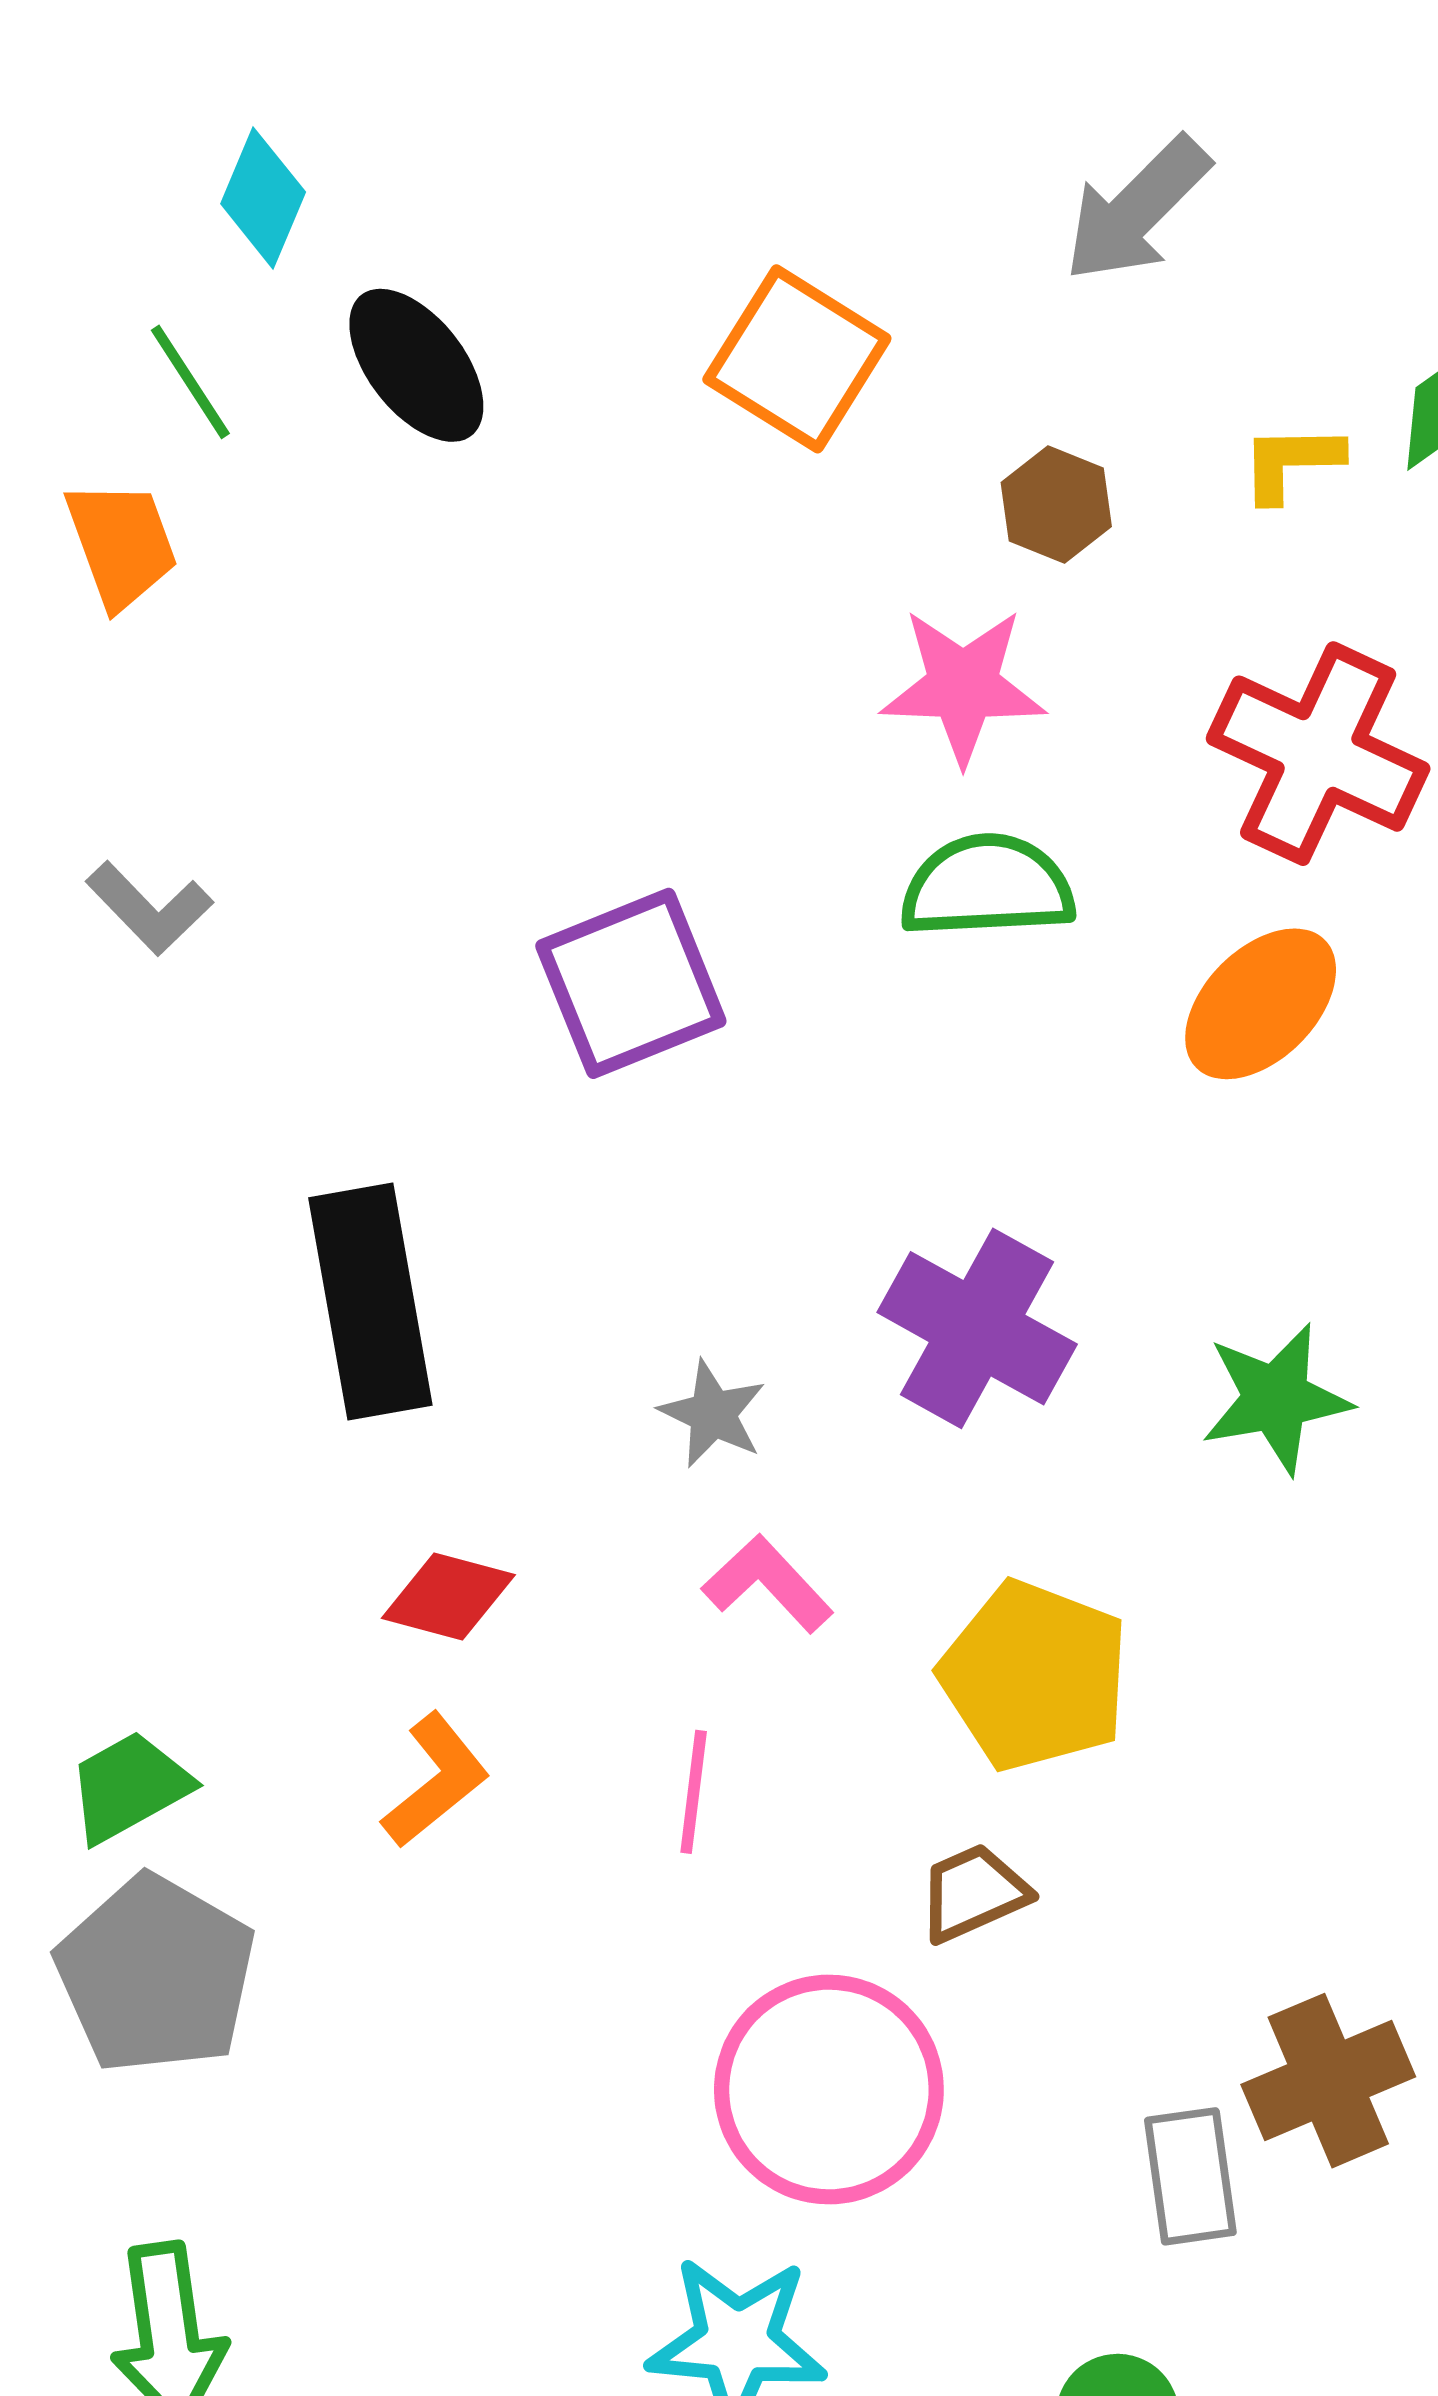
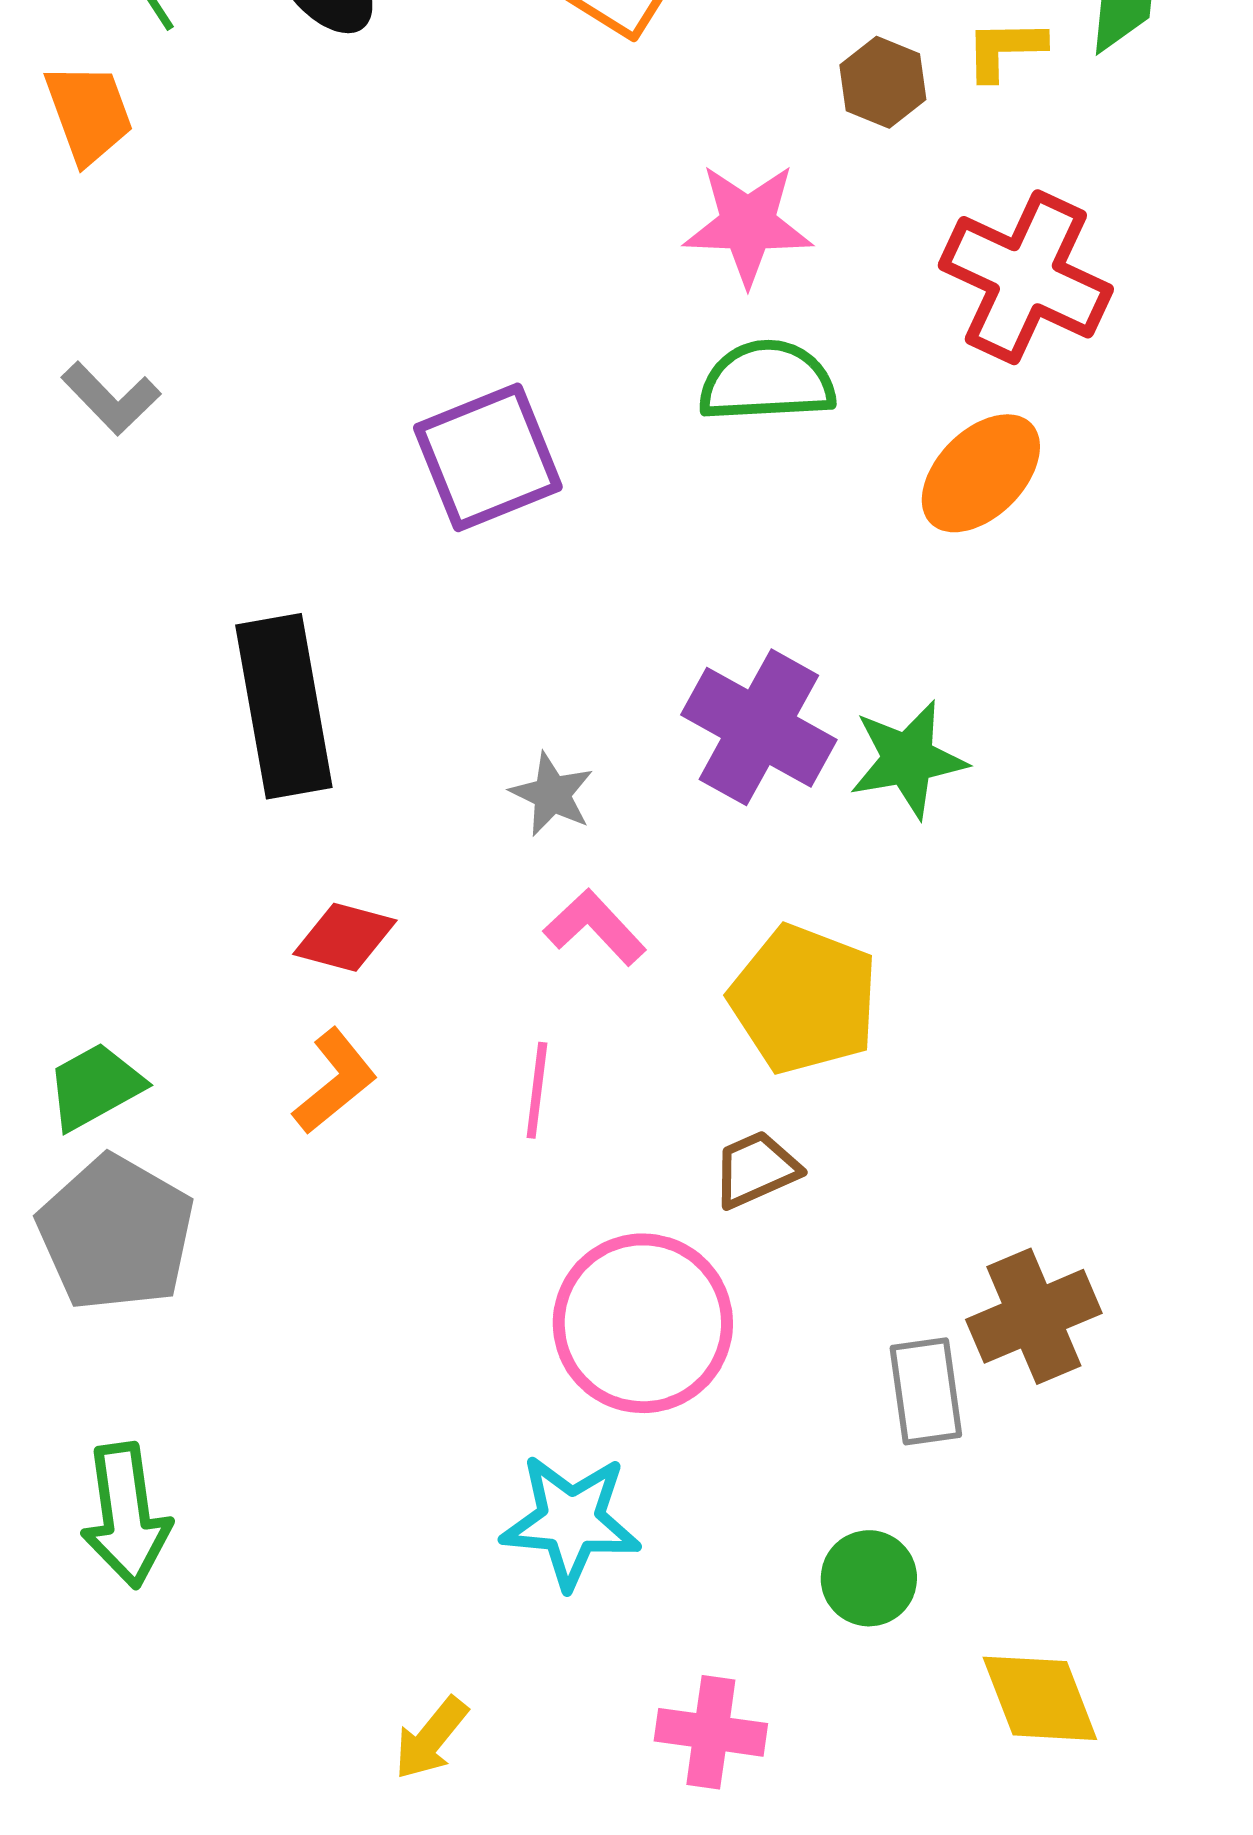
brown hexagon: (1056, 504) -> (883, 82), moved
green star: (1276, 1399) -> (908, 759), moved

